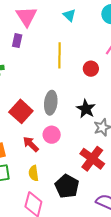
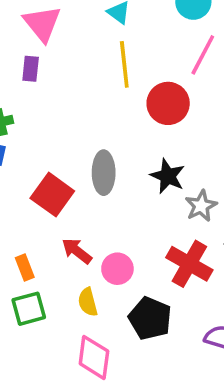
yellow line: (60, 55) -> (124, 64), moved
red circle: (91, 69) -> (168, 103), size x1.5
pink circle: (52, 135) -> (117, 269), moved

